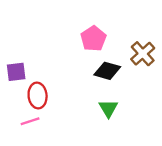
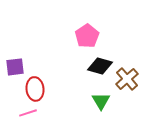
brown cross: (143, 54) -> (127, 79), moved

